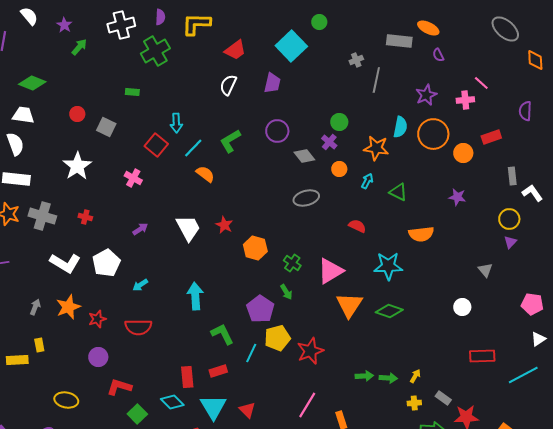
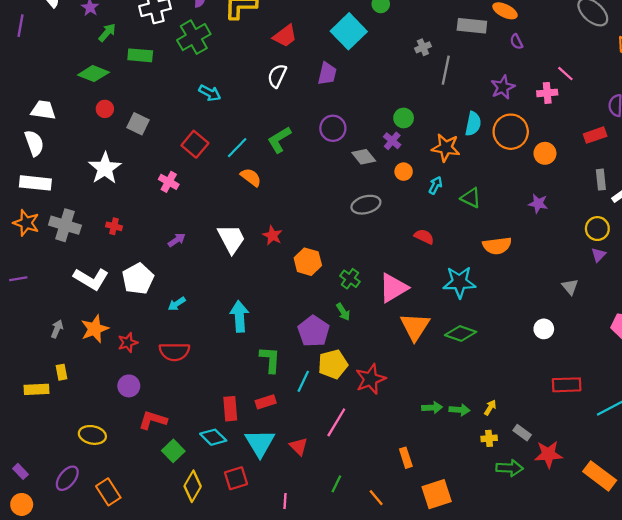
green diamond: (32, 83) -> (93, 74), moved
green rectangle: (132, 92) -> (140, 55), moved, size x1.5
cyan arrow: (176, 123) -> (210, 93), moved, turned -60
red rectangle: (491, 137) -> (595, 135), moved
green L-shape: (222, 334) -> (270, 360), turned 30
pink line: (307, 405) -> (336, 422), moved

